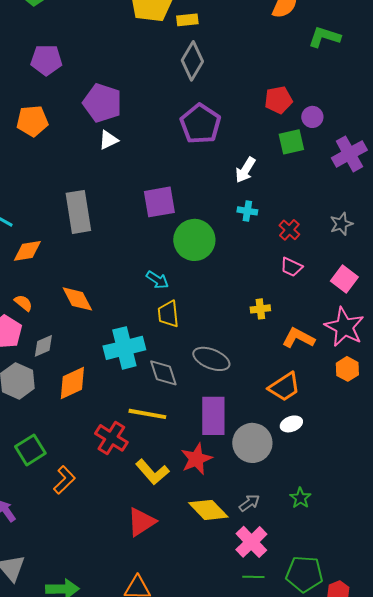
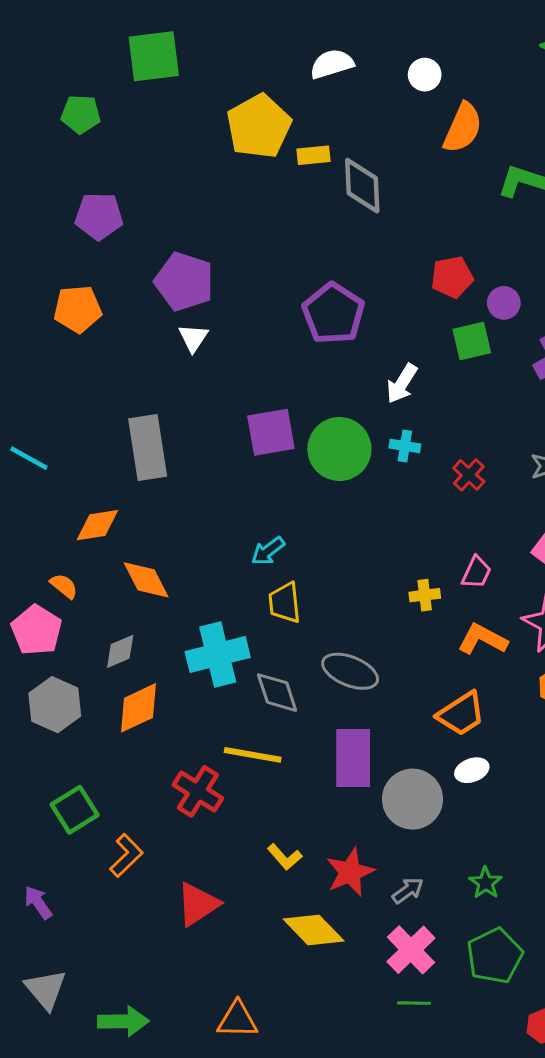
gray diamond: (192, 61) -> (362, 186), moved, turned -33
white triangle: (108, 140) -> (193, 338), turned -30
green circle: (194, 240) -> (339, 449), moved
orange diamond: (27, 251) -> (97, 525), moved
pink trapezoid: (291, 267) -> (476, 572), moved, turned -90
cyan arrow: (157, 280) -> (268, 551), turned 110
gray diamond: (43, 346) -> (120, 651), moved
red star: (196, 459) -> (350, 872), moved
yellow L-shape: (152, 472) -> (285, 857), moved, size x0.7
yellow diamond: (208, 510) -> (314, 930), moved
red triangle: (141, 522) -> (198, 904), moved
green pentagon: (304, 574) -> (495, 956), moved, turned -30

